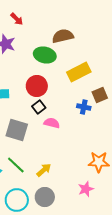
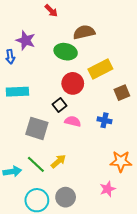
red arrow: (17, 19) -> (51, 11), moved
red circle: (37, 86) -> (73, 83), moved
blue cross: (84, 107) -> (105, 120), moved
yellow arrow: (44, 170) -> (58, 161), moved

